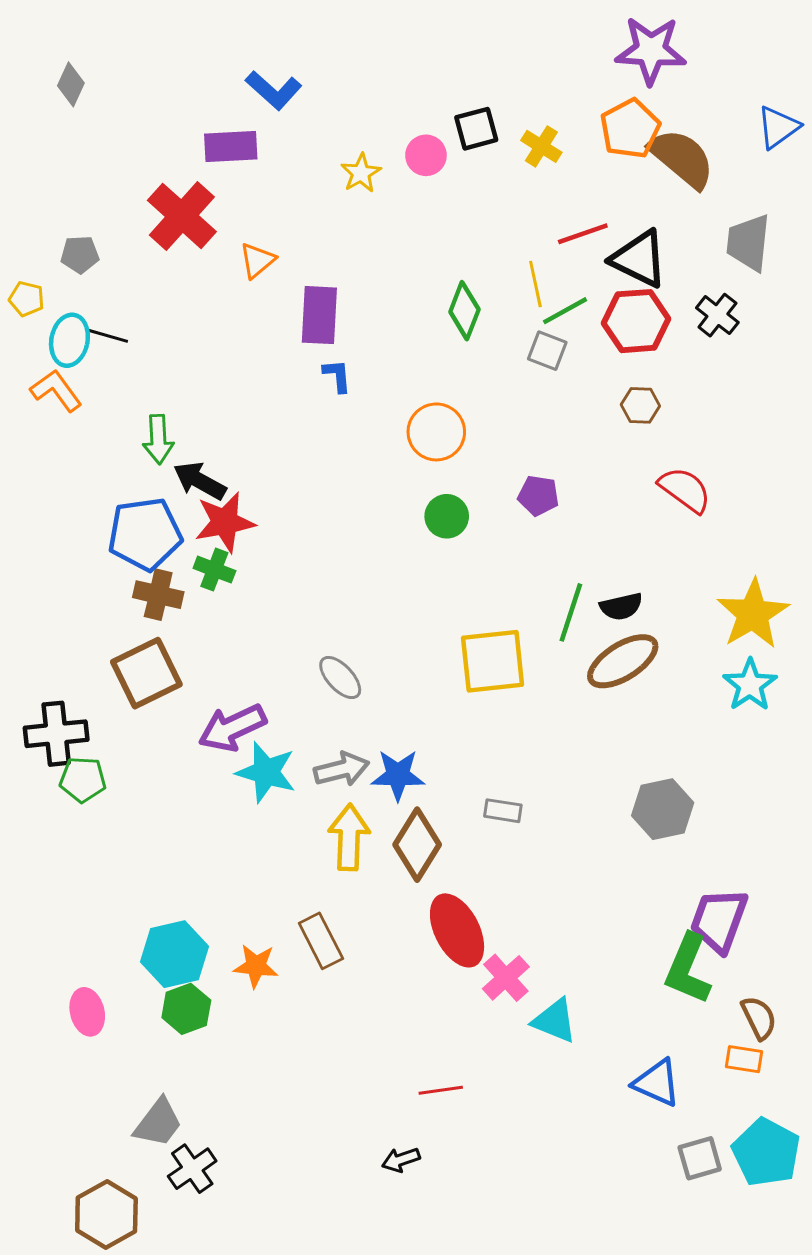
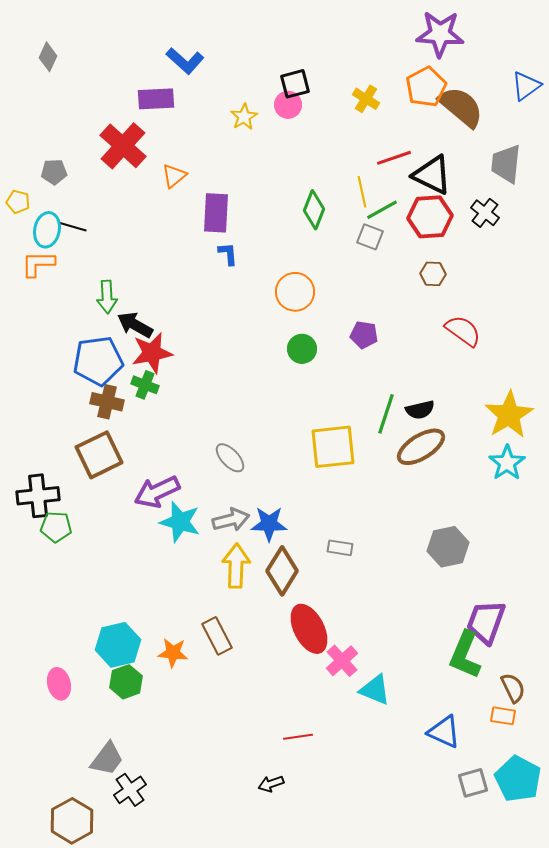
black square: (476, 129) -> (295, 84), moved
orange L-shape: (56, 391) -> (38, 264), turned -54

